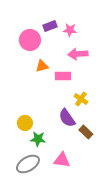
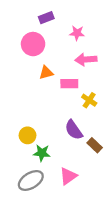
purple rectangle: (50, 26) -> (46, 18), moved
yellow cross: (81, 99) -> (89, 100), moved
pink triangle: (62, 160) -> (68, 176), turned -42

